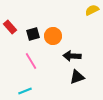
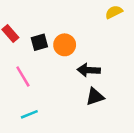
pink line: (31, 61) -> (23, 76), moved

